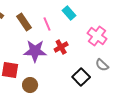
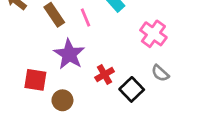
red cross: (61, 47) -> (105, 75), moved
purple star: (35, 51) -> (69, 54), turned 30

